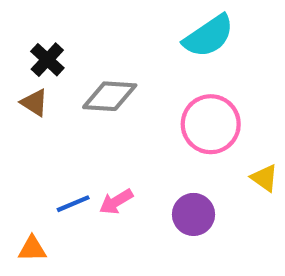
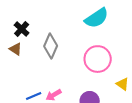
gray diamond: (110, 96) -> (51, 46), turned -70

